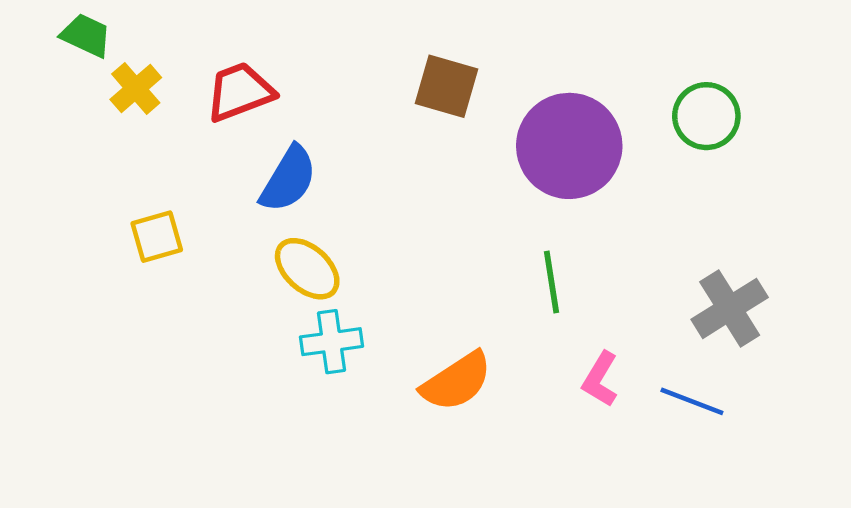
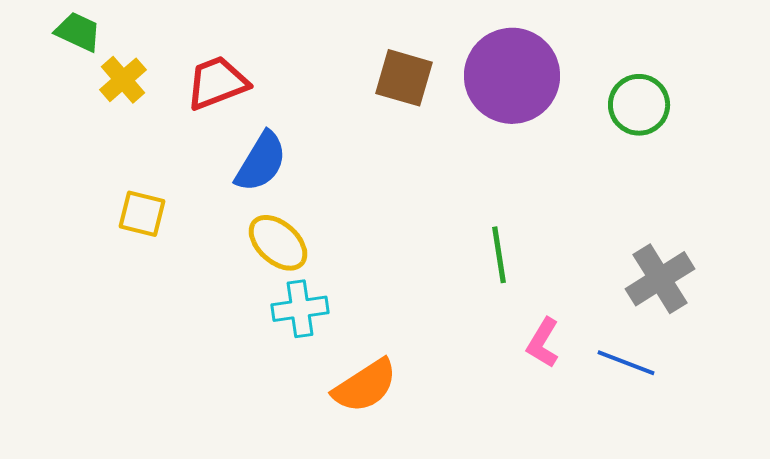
purple circle: (569, 146) -> (512, 76), moved
yellow square: (157, 237) -> (142, 214), turned 30
orange semicircle: (456, 381) -> (365, 386), moved

